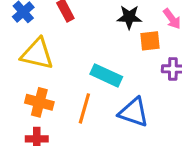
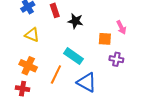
black star: (129, 17) -> (75, 21), moved
yellow triangle: (37, 54) -> (32, 35), size x0.7

